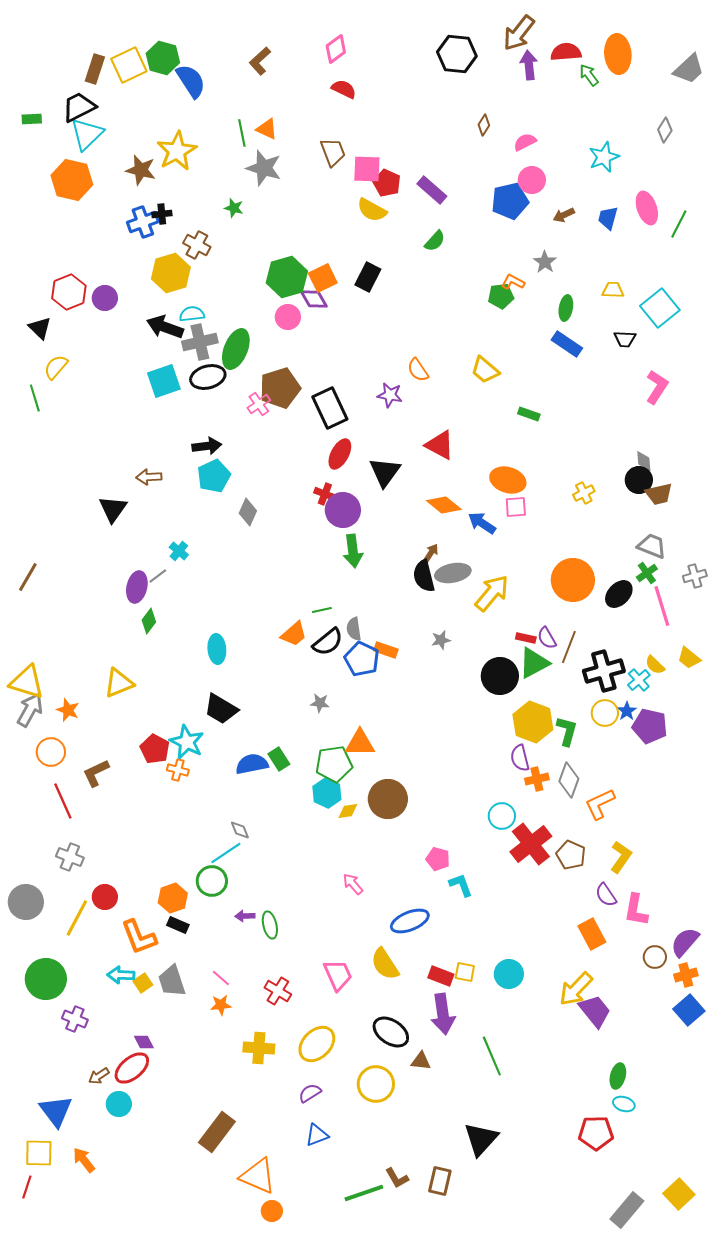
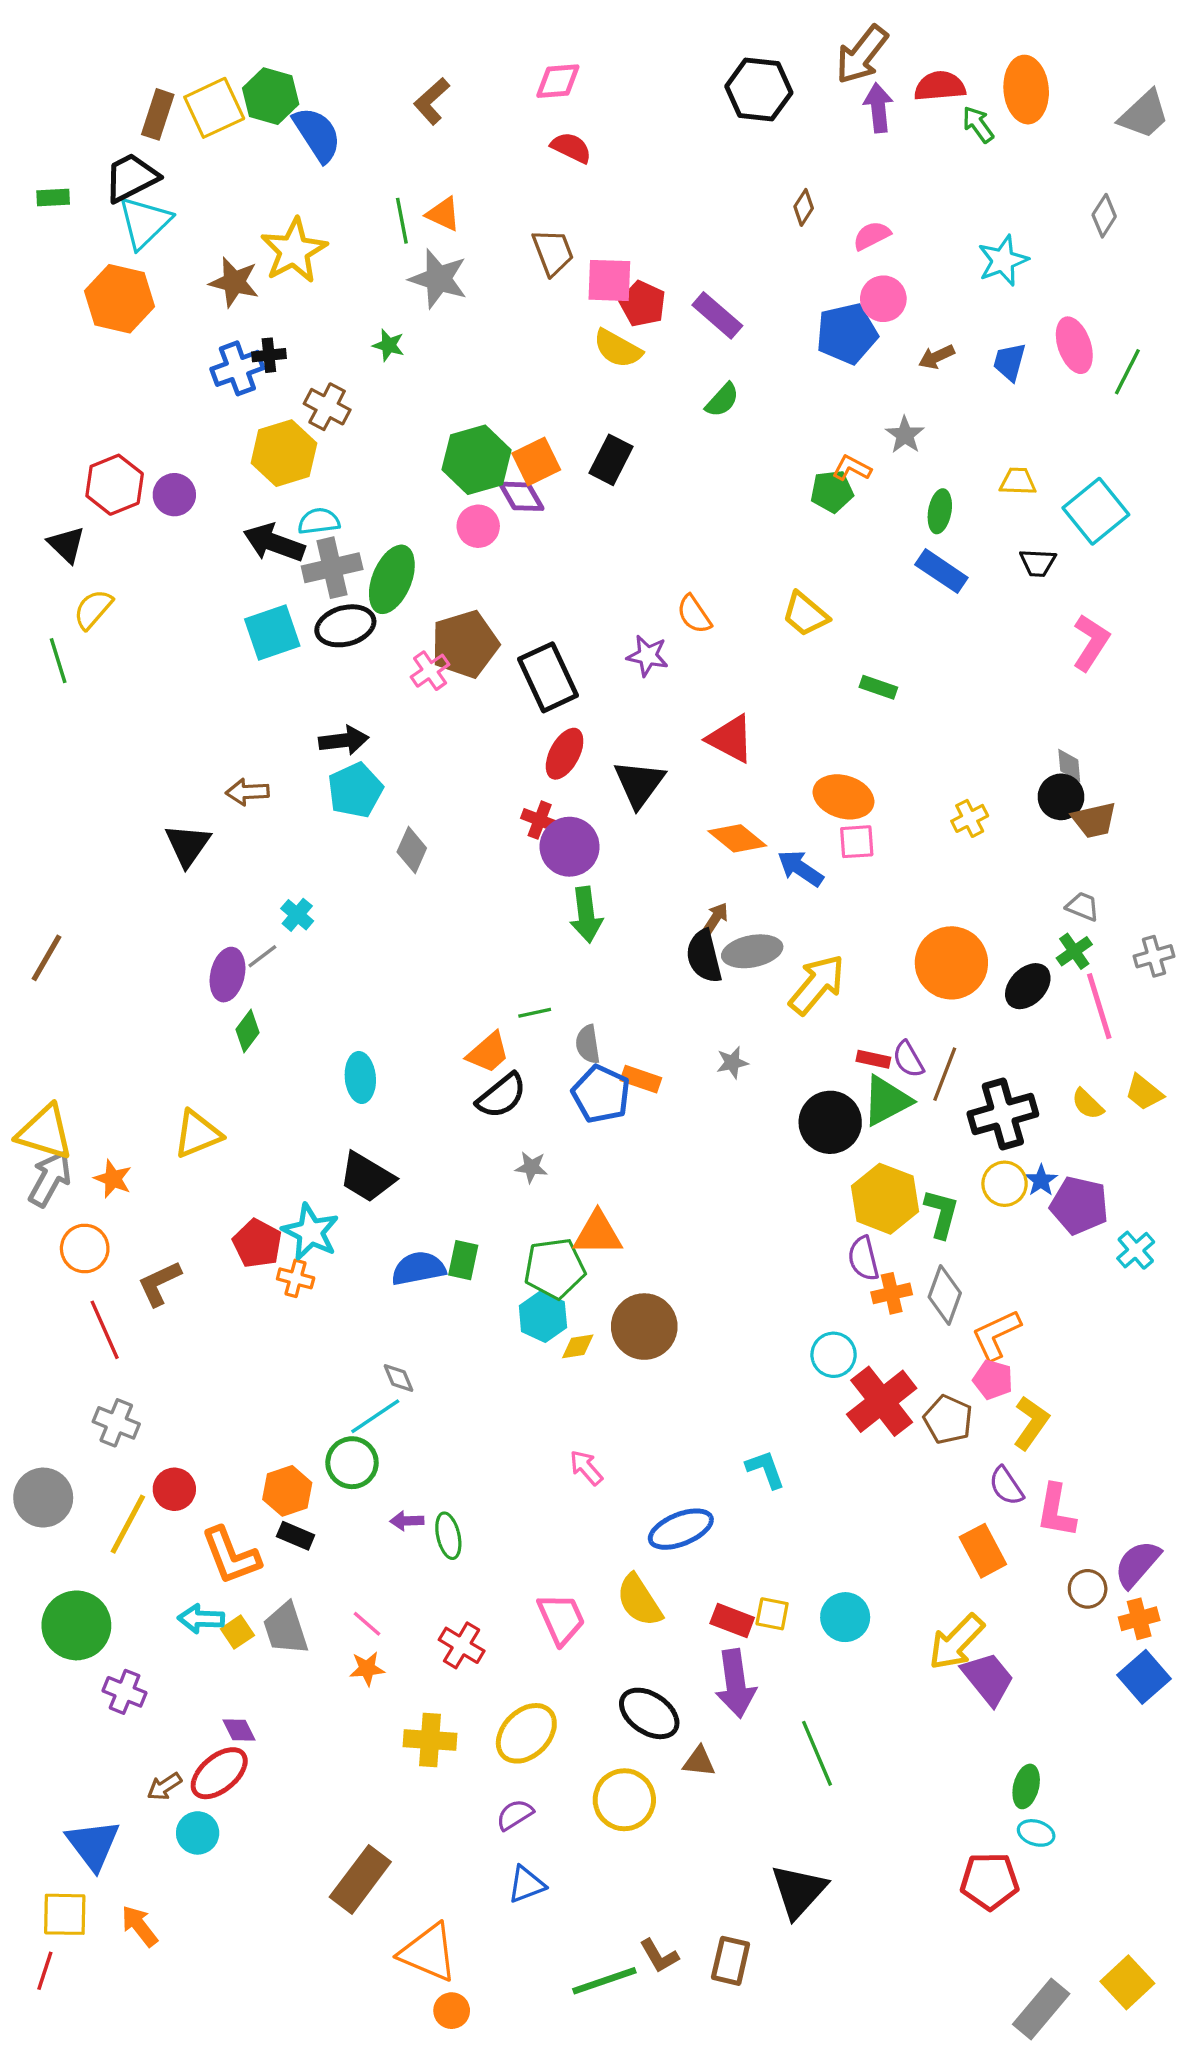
pink diamond: (336, 49) -> (558, 81), turned 32
gray trapezoid: (652, 546) -> (1083, 906), size x0.7
black semicircle: (328, 642) -> (501, 1096), moved
cyan cross: (639, 680) -> (1136, 1250), moved
green rectangle: (279, 759) -> (463, 1260), turned 45
pink pentagon: (438, 859) -> (993, 1380), moved

